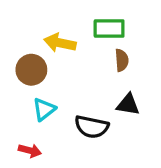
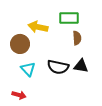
cyan triangle: (44, 109) -> (28, 69), turned -35
black semicircle: (92, 127) -> (58, 67), moved

